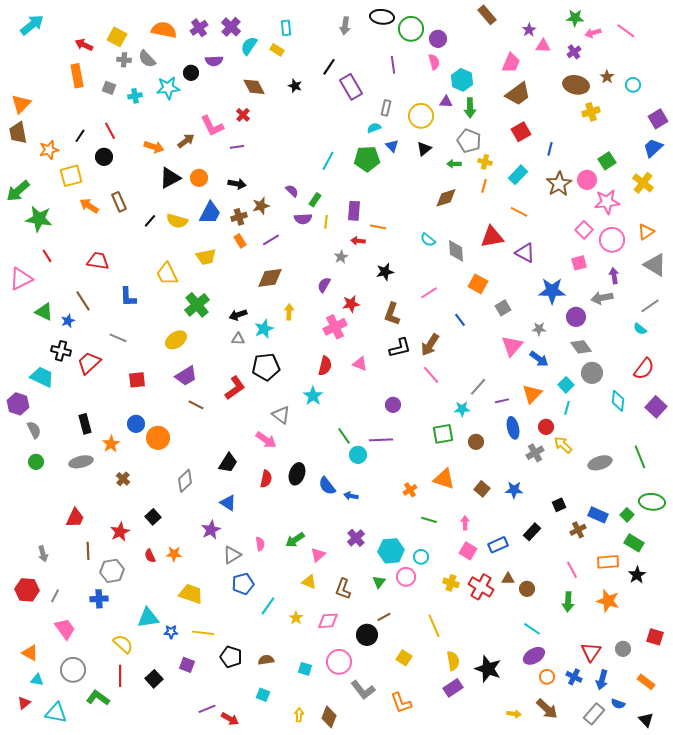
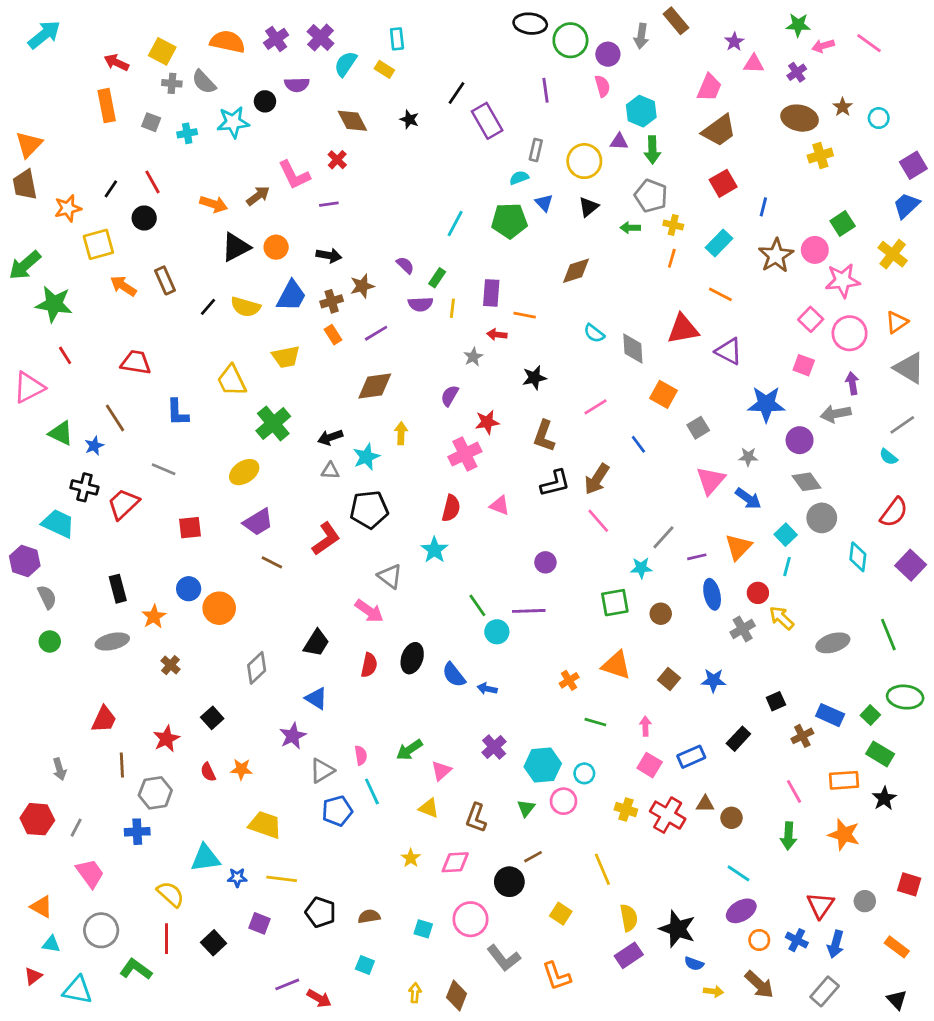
gray arrow: (345, 26) -> (641, 36), moved
brown diamond: (446, 198) -> (576, 271), moved
pink square: (579, 263) -> (804, 365), turned 35
cyan line: (268, 606) -> (372, 791), moved, turned -60
blue semicircle: (618, 704) -> (694, 964), moved

